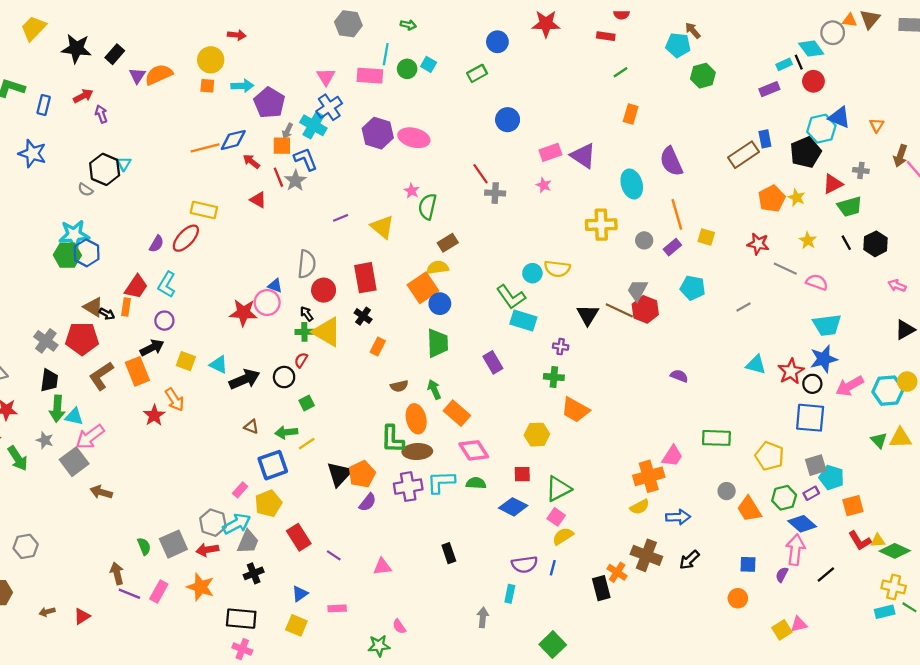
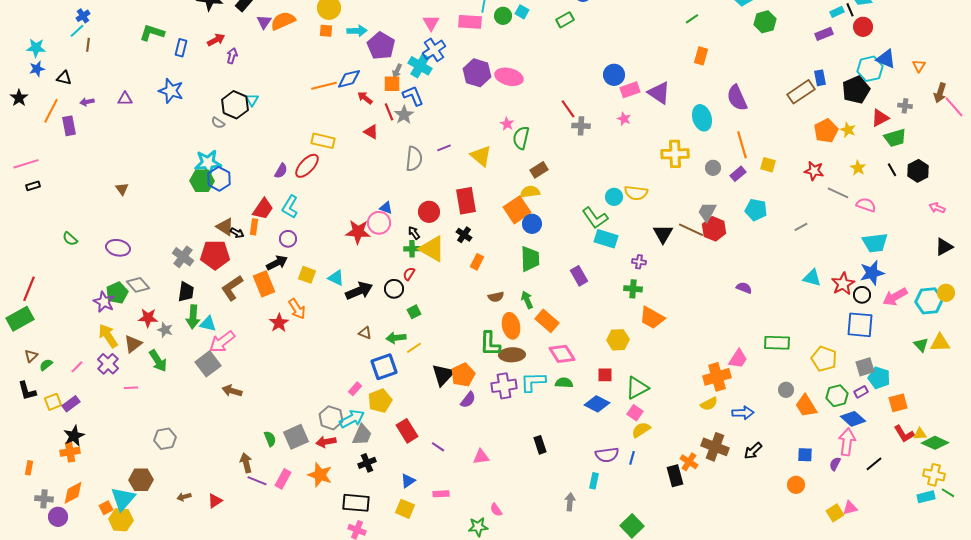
purple arrow: (101, 114) -> (232, 56), turned 35
blue circle: (508, 120) -> (614, 75), moved
gray semicircle: (307, 264) -> (414, 159), moved
gray star: (45, 440) -> (165, 330), moved

